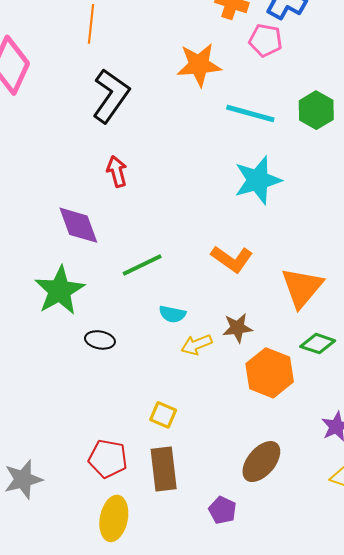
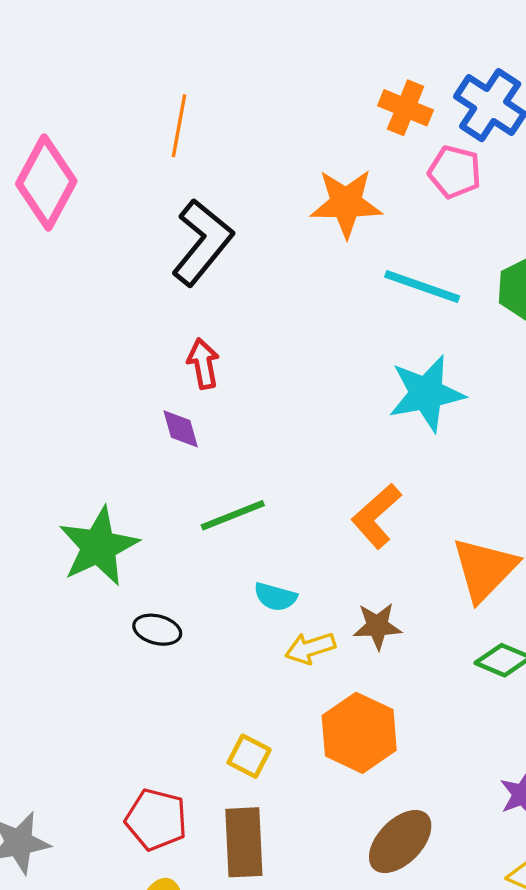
purple diamond: (78, 225) -> (181, 429), moved, size x0.6
orange L-shape: (232, 259) -> (376, 516), turned 99
orange hexagon: (270, 373) -> (359, 733), moved

